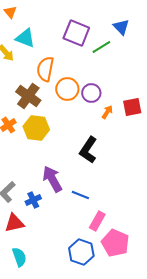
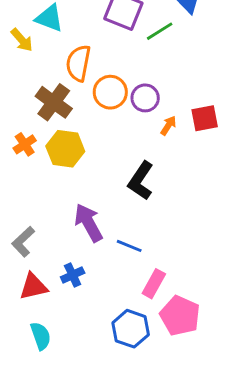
blue cross: (33, 200) -> (73, 275), moved

